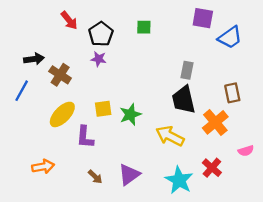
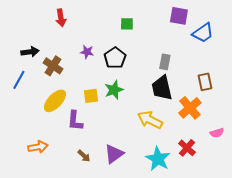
red arrow: (69, 20) -> (61, 18), turned 30
black pentagon: (101, 34) -> (115, 58), moved
green star: (130, 114) -> (114, 90), moved

